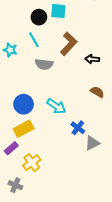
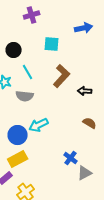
black circle: (39, 17) -> (14, 50), moved
gray semicircle: (44, 64) -> (25, 96), moved
cyan arrow: (56, 106) -> (39, 125), moved, turned 120

